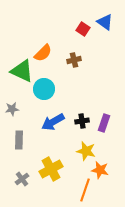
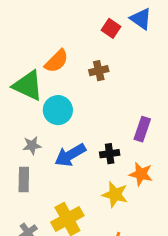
gray star: (12, 109) -> (32, 145), moved
purple rectangle: (104, 123) -> (142, 129), moved
orange star: (100, 170) -> (141, 174), moved

